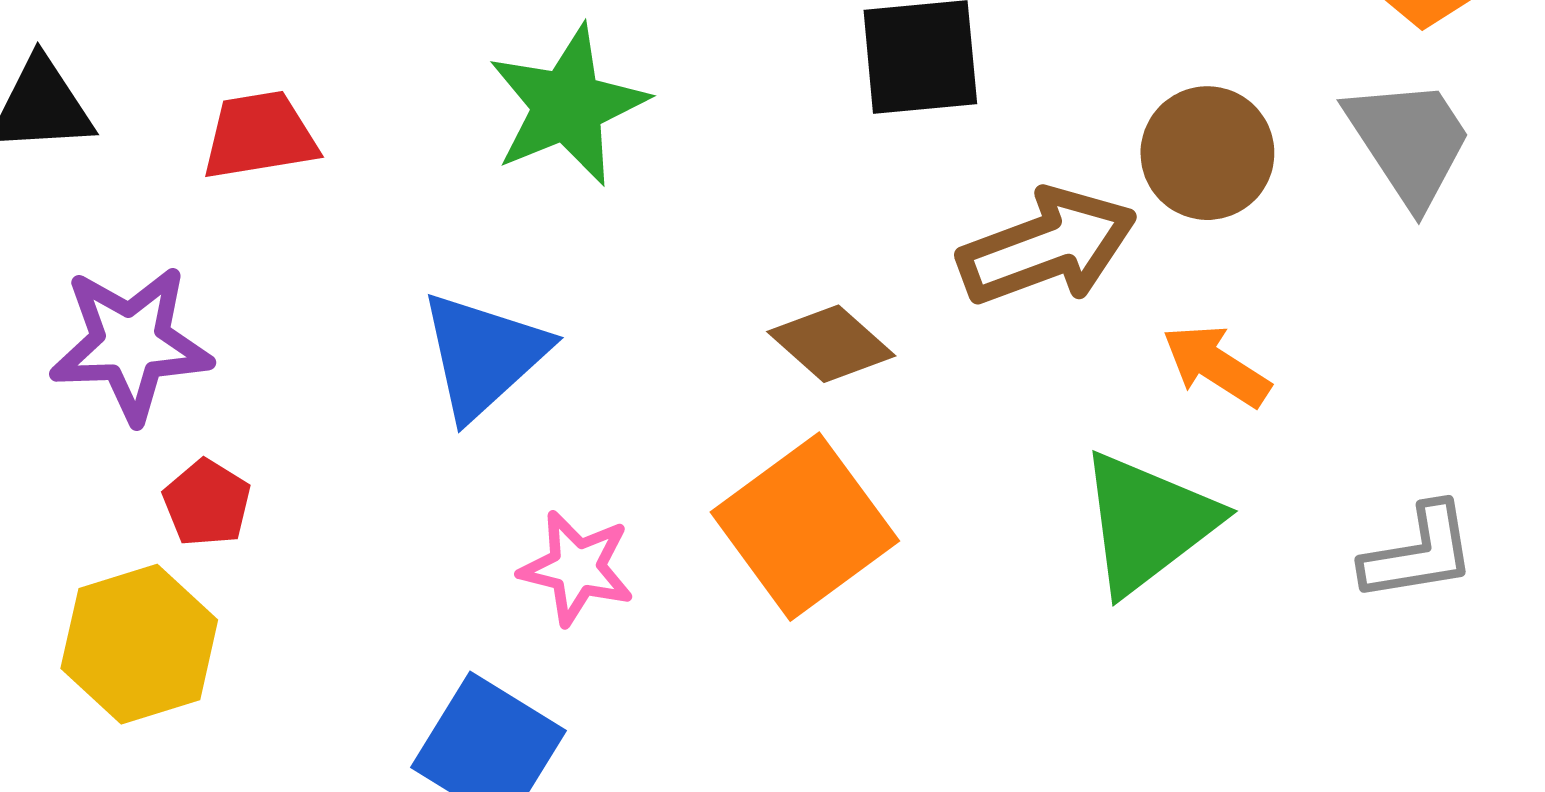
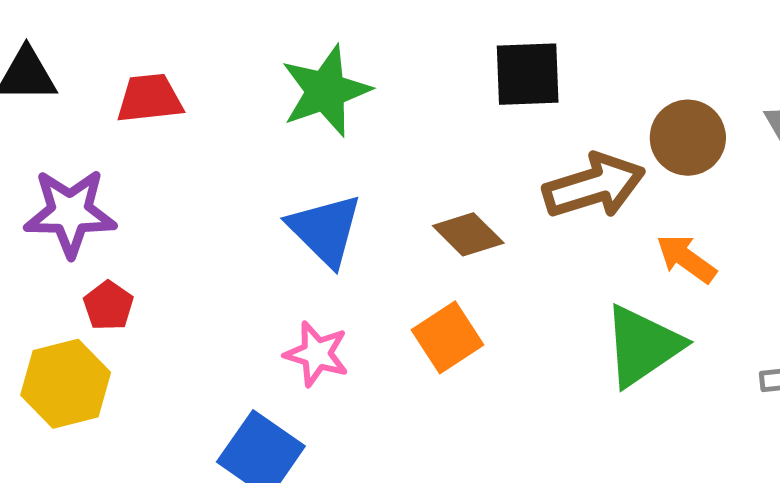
blue triangle: (483, 355) -> (325, 230), moved, turned -36
orange square: (805, 527) -> (448, 337), size x0.7

